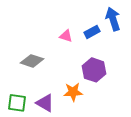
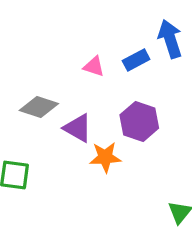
purple triangle: (45, 103) -> (78, 128), moved

